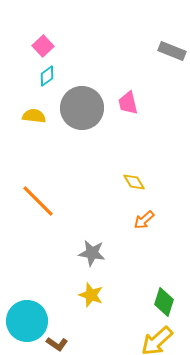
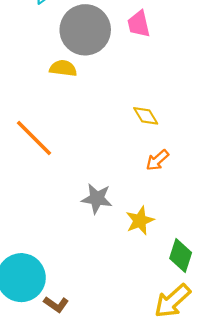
yellow semicircle: (34, 116) -> (63, 68), moved
yellow star: (91, 295) -> (140, 221), moved, turned 30

